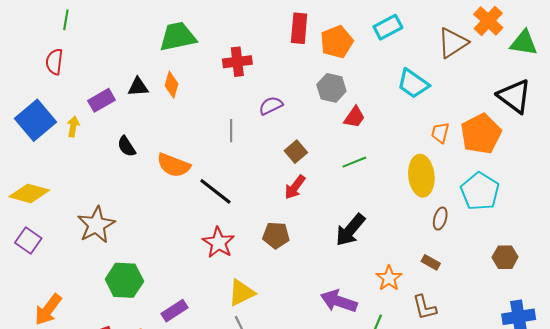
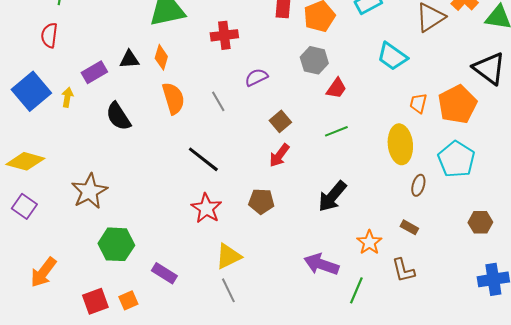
gray line: (231, 131) -> (218, 101), turned -30
black semicircle: (127, 146) -> (118, 116), size x1.4
orange semicircle: (174, 165) -> (173, 98), moved, turned -128
purple rectangle: (175, 311) -> (164, 273), turned 65

